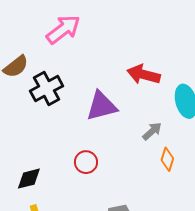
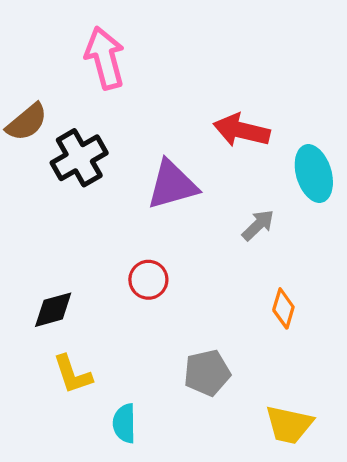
pink arrow: (63, 29) -> (105, 58), turned -66
orange diamond: (167, 159) -> (283, 308), moved

